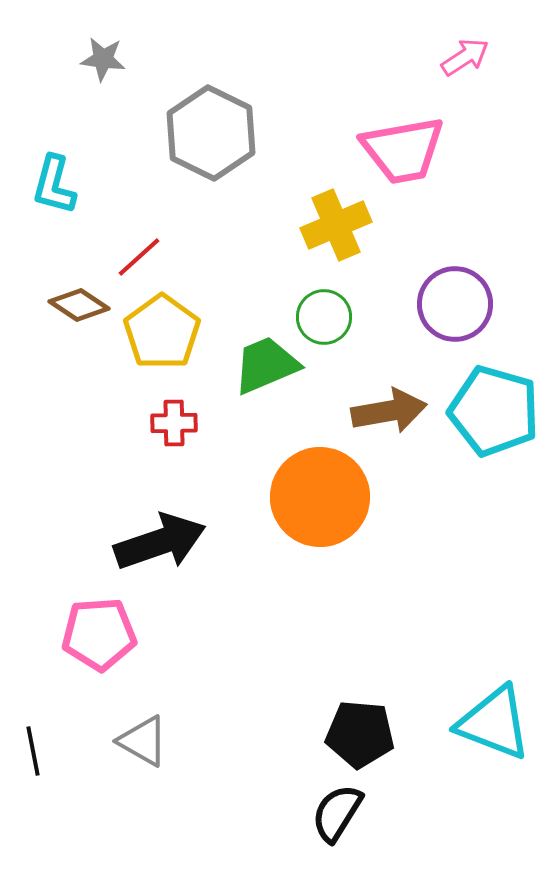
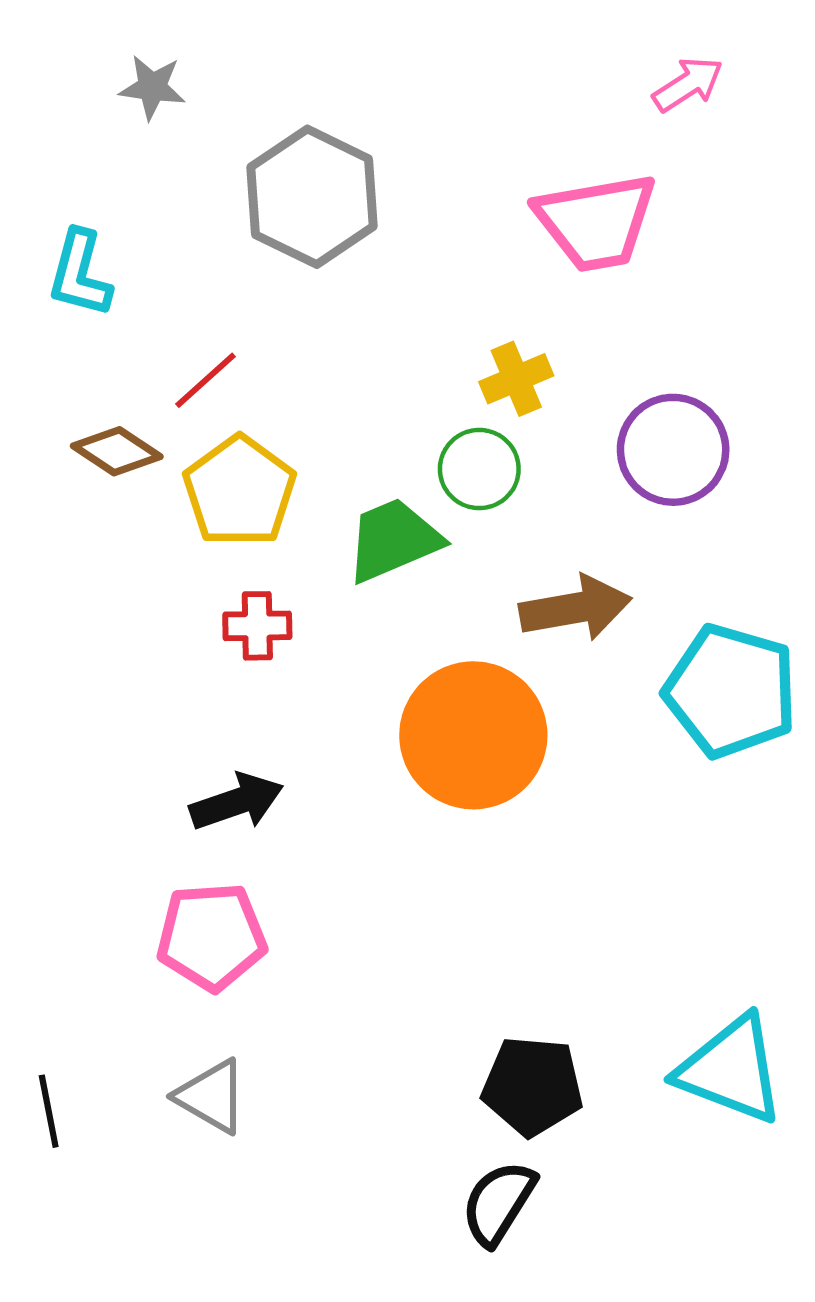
yellow cross: (336, 225) -> (516, 379), moved, size x0.7
cyan pentagon: (494, 411) -> (731, 691), moved
black arrow: (160, 542) -> (237, 802), size x0.7
pink pentagon: (99, 634) -> (211, 937), moved

